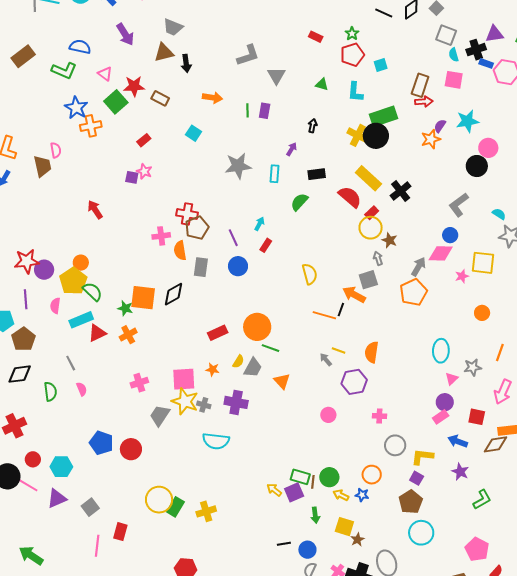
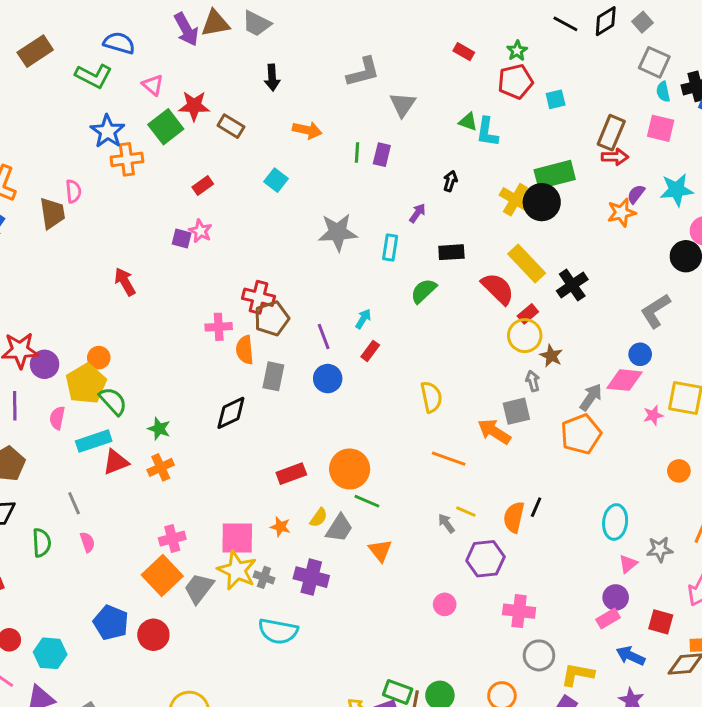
brown triangle: (164, 53) -> (215, 23), moved
cyan L-shape: (355, 92) -> (487, 132), moved
orange square: (143, 298) -> (162, 575), moved, turned 36
black line: (341, 310) -> (536, 507), moved
pink cross: (379, 416) -> (519, 611), size x1.5

